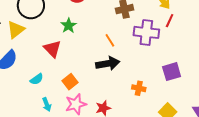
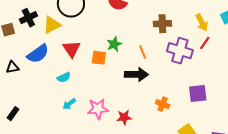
green star: (69, 26) -> (114, 44), moved
red triangle: (52, 49) -> (72, 49), moved
orange square: (70, 82) -> (99, 58), moved, turned 35
cyan arrow: (47, 104) -> (69, 104), turned 64

